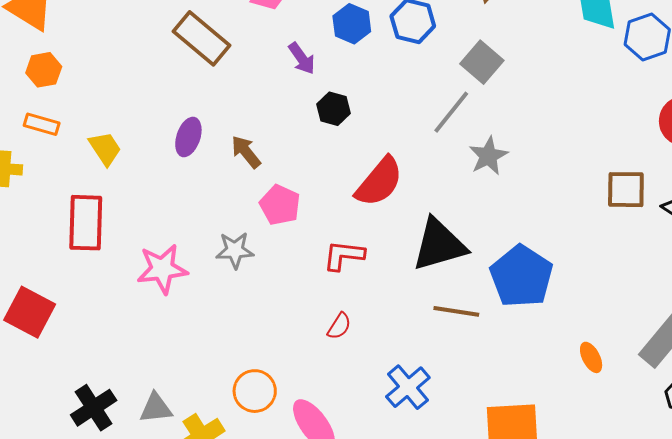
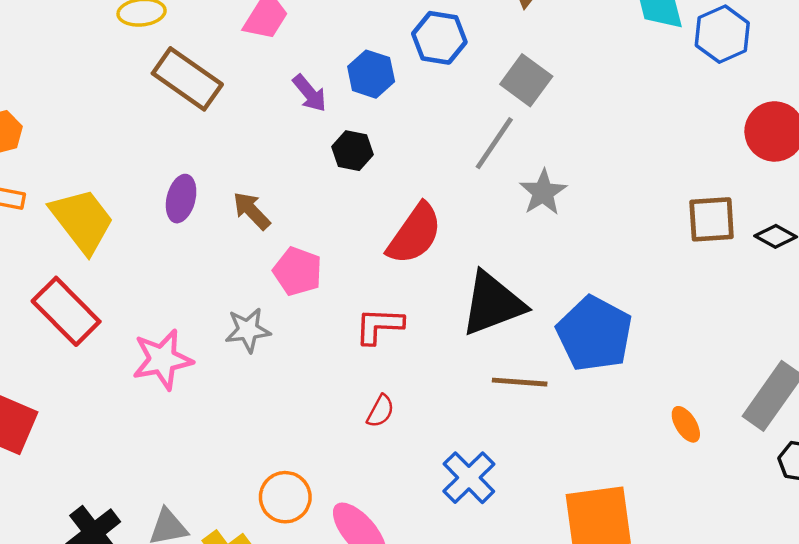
blue hexagon: (352, 24) -> (371, 74), moved
yellow trapezoid: (105, 149) -> (82, 221), size x1.6
red rectangle: (86, 223) -> (66, 311), turned -42

